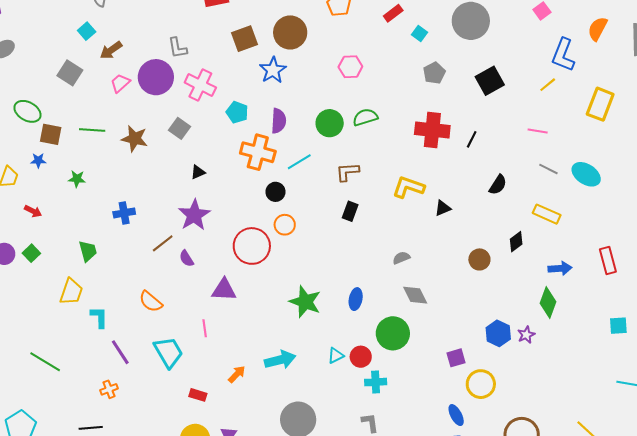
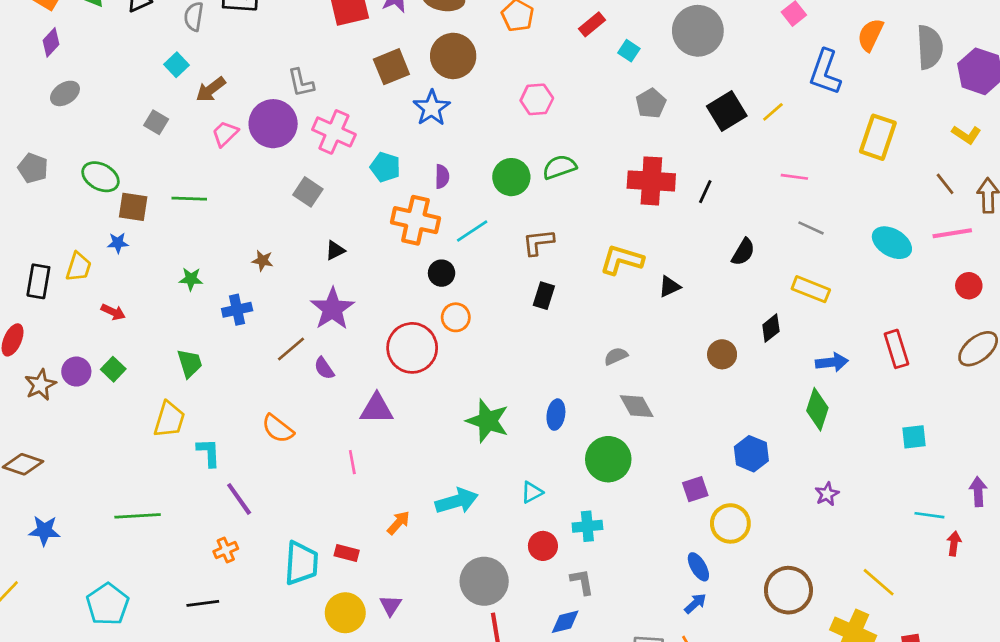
gray square: (70, 73) -> (156, 122), size x0.7
yellow line: (548, 85) -> (773, 112), moved
purple semicircle: (279, 121) -> (442, 177), size x0.7
brown star: (135, 139) -> (263, 261), moved, size x0.6
cyan ellipse: (586, 174) -> (892, 243), moved
green star: (77, 179) -> (191, 279), moved
purple star: (526, 335) -> (827, 494), moved
cyan trapezoid: (168, 352) -> (301, 563), moved, turned 36
red circle: (361, 357) -> (543, 546), moved
green line: (45, 362) -> (138, 516), turned -32

